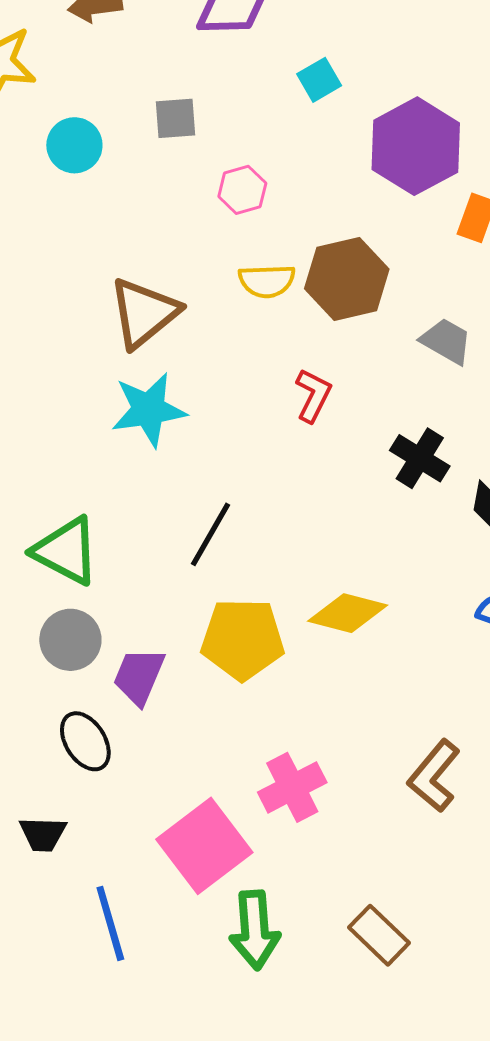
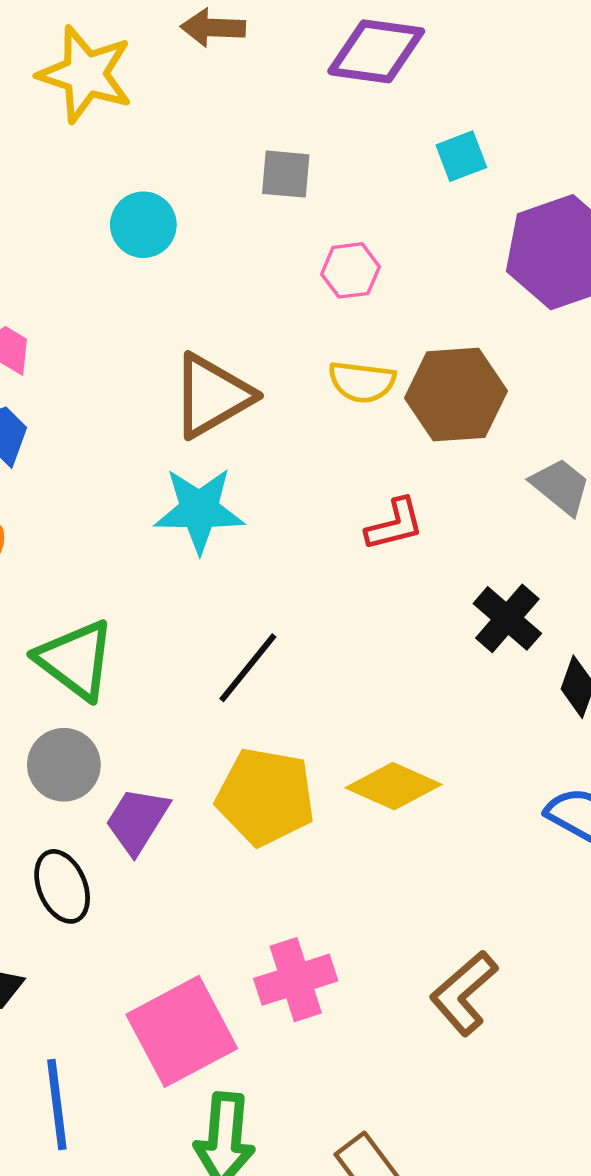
cyan circle: (74, 145) -> (143, 225), moved
red L-shape: (313, 395) -> (395, 524), turned 40

